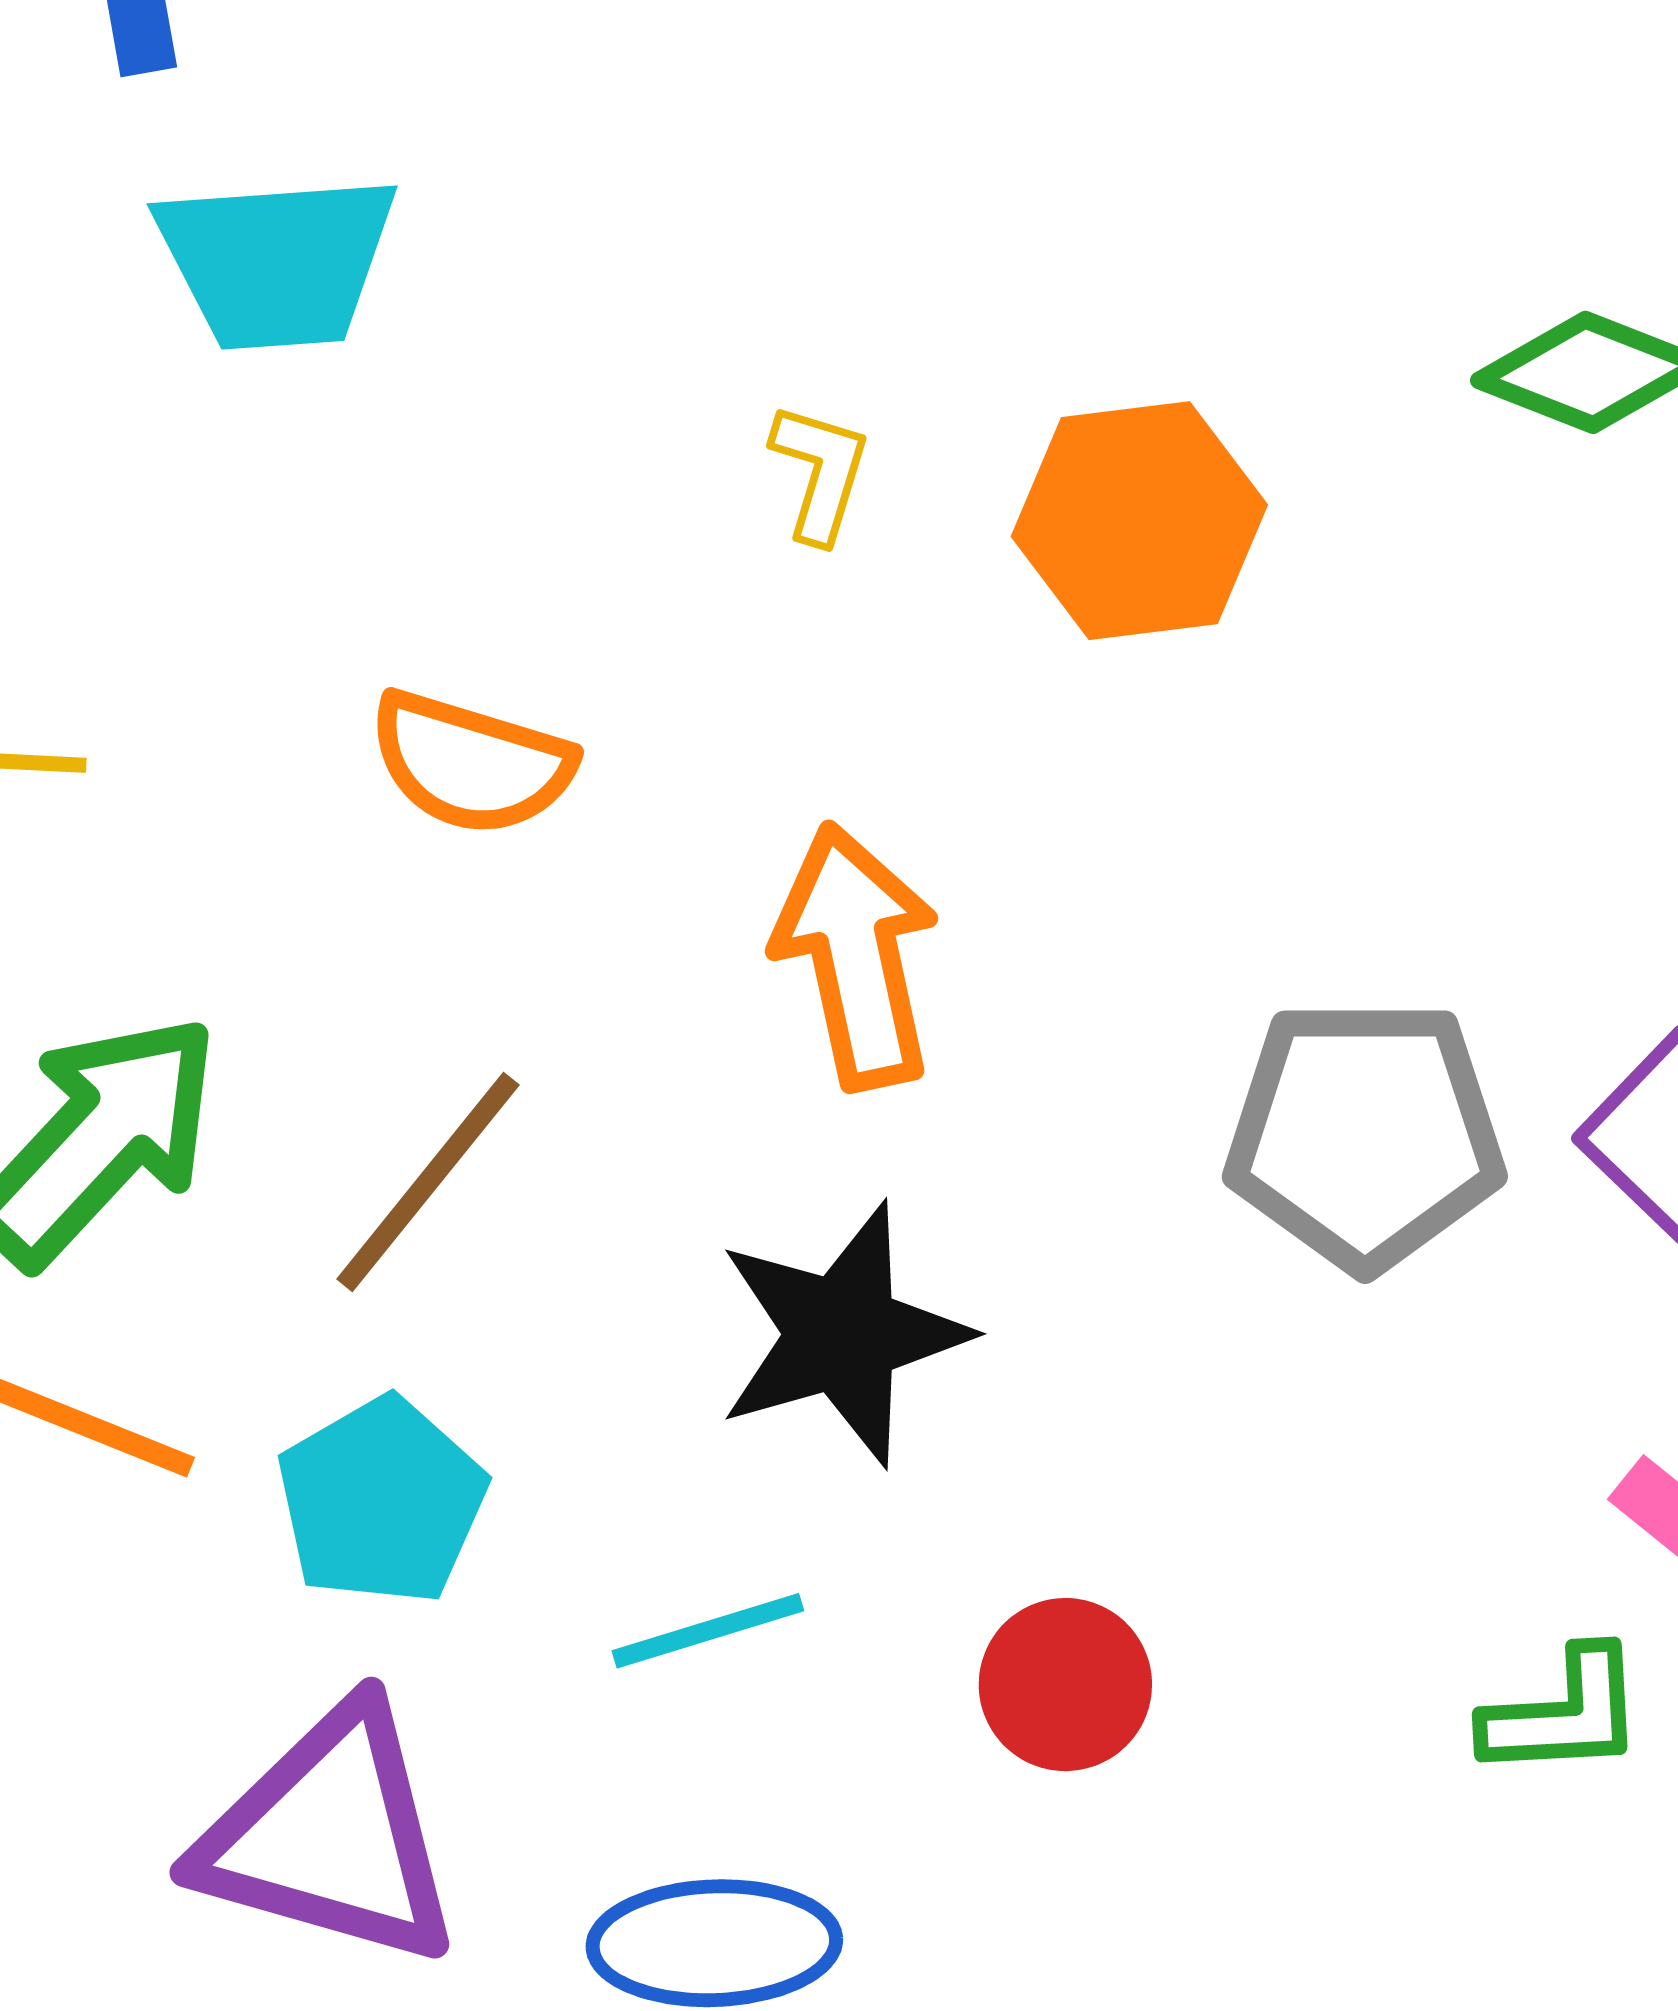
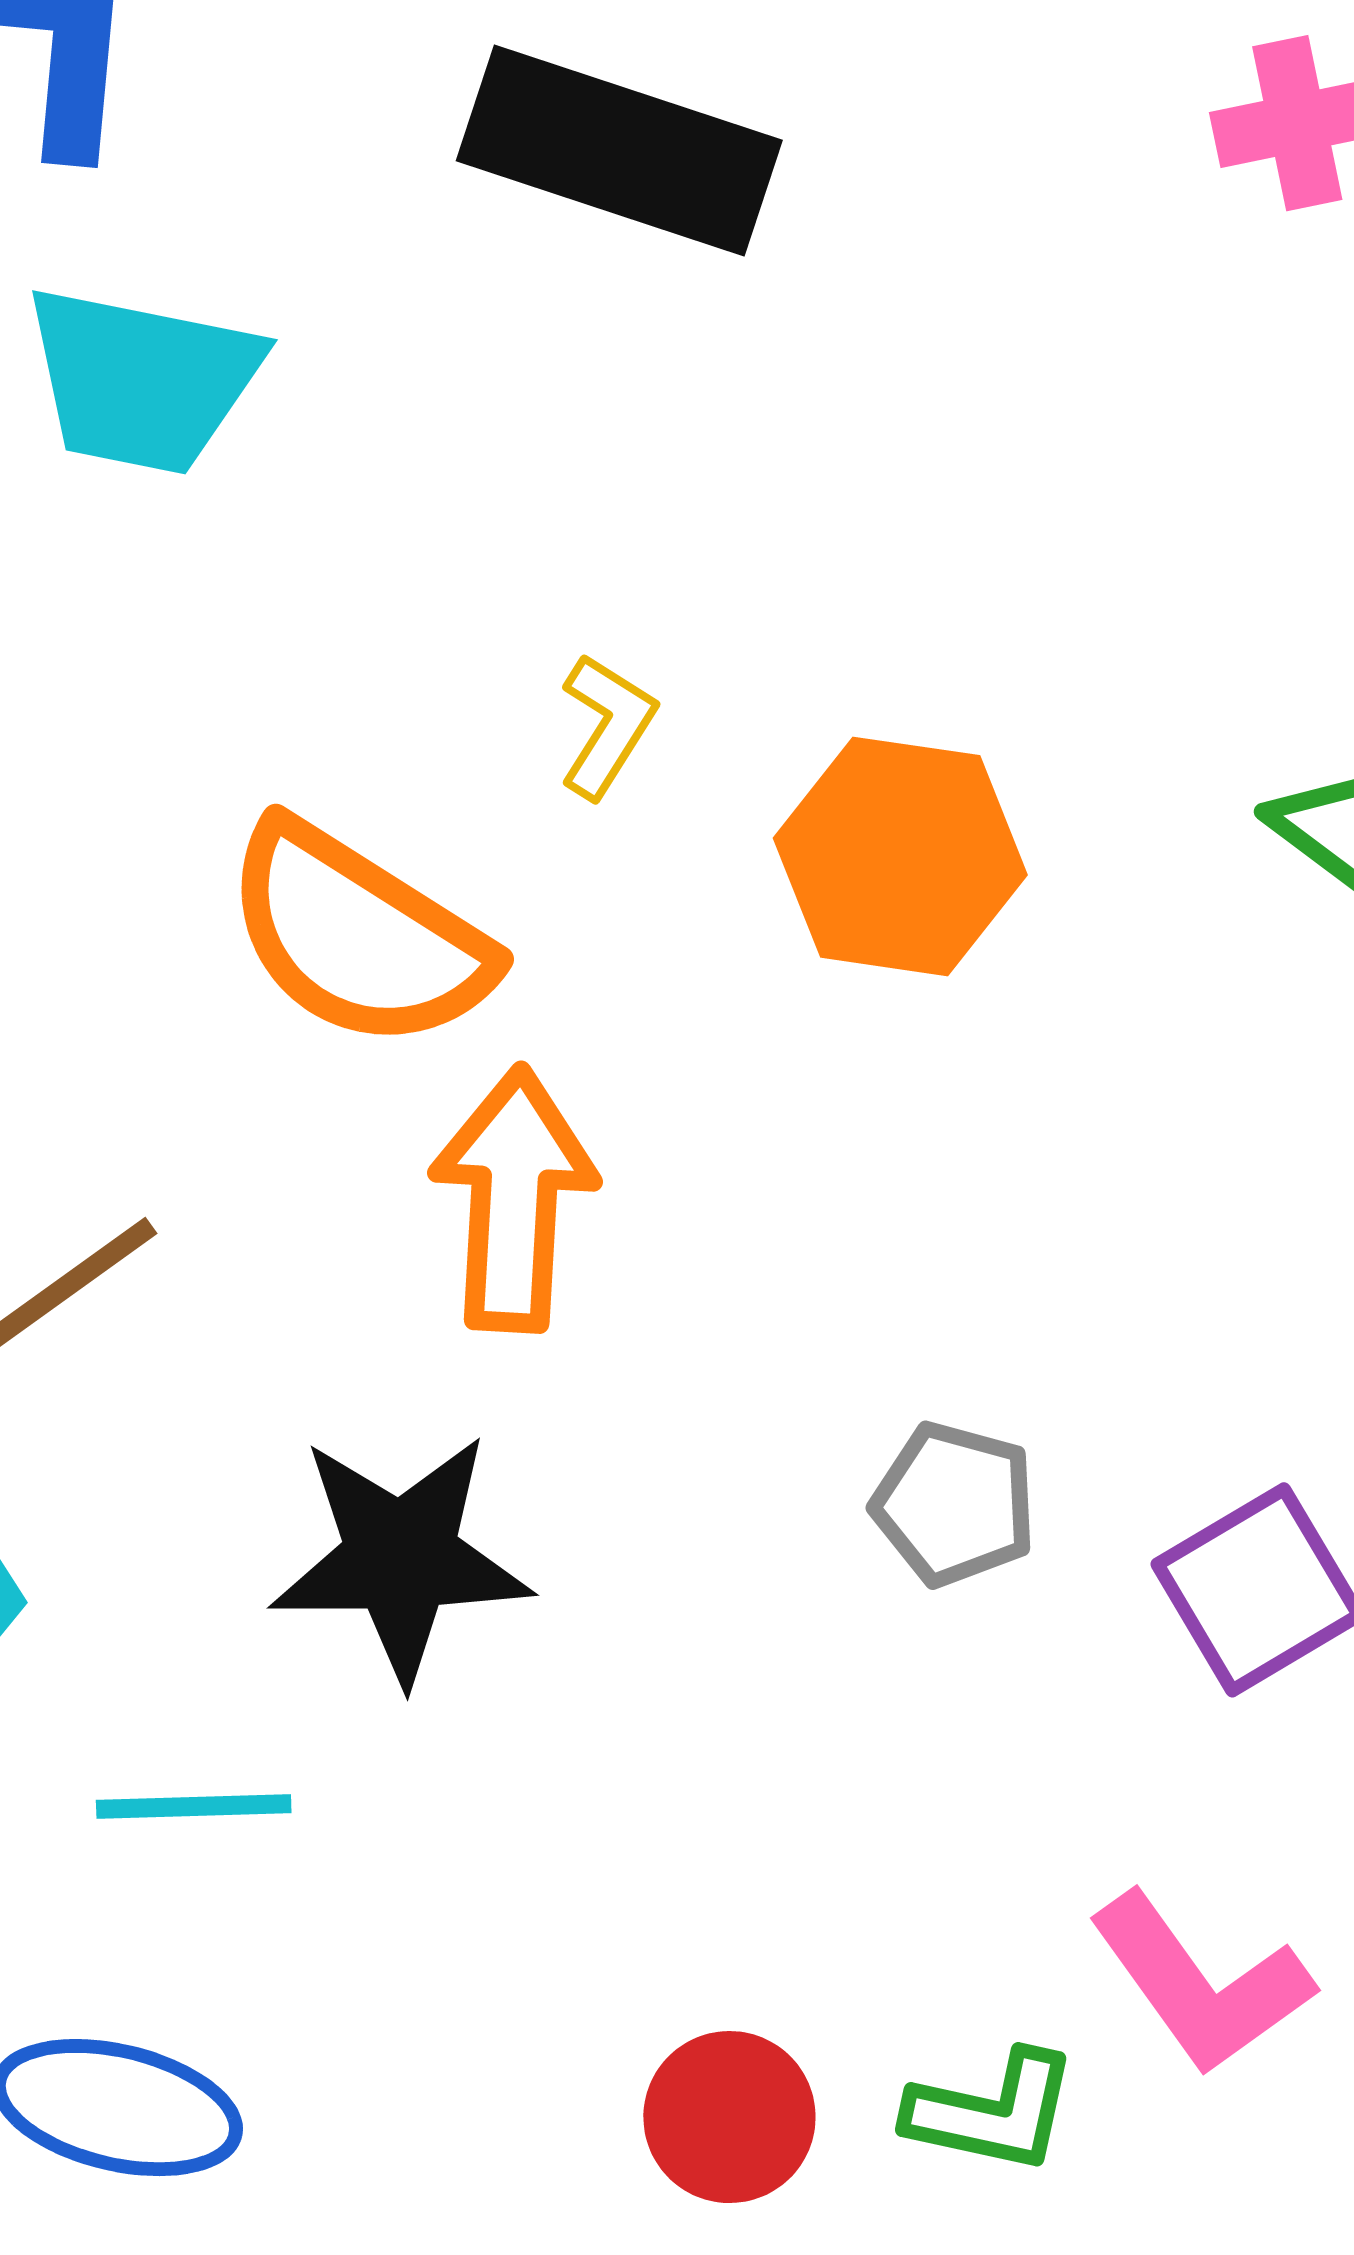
orange semicircle: (471, 763) -> (358, 936), moved, size x1.4
gray pentagon: (1365, 1134) -> (954, 1504), size x0.6
red circle: (1065, 1685) -> (729, 2117), moved

